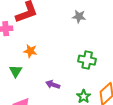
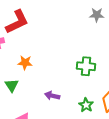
gray star: (79, 17) -> (97, 15), moved

